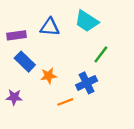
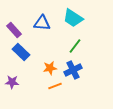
purple rectangle: (17, 35) -> (14, 30), turned 56
green line: (101, 54) -> (75, 46), moved
orange star: (49, 76) -> (50, 68), moved

